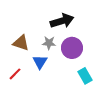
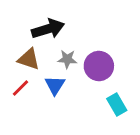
black arrow: (62, 21) -> (48, 29), moved
red line: (15, 74) -> (20, 88), moved

